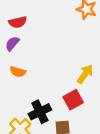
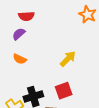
yellow arrow: (85, 74) -> (68, 59), moved

